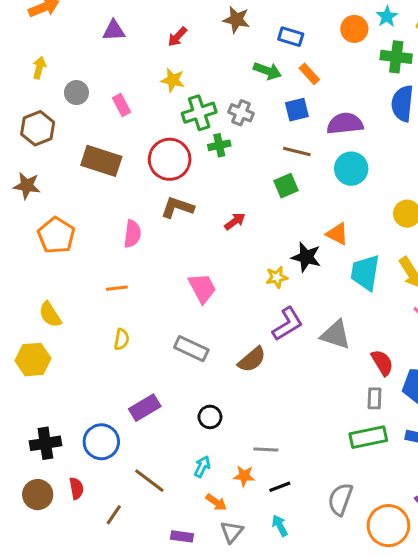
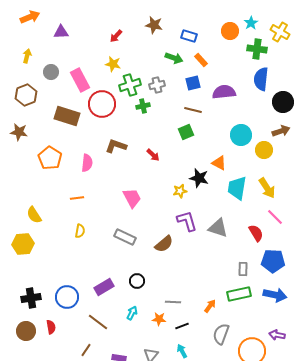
purple triangle: (114, 30) -> (61, 32), moved
pink rectangle: (121, 105) -> (80, 80), size x1.6
gray cross: (241, 113) -> (157, 85), turned -35
red circle: (170, 159) -> (102, 104), moved
cyan circle: (351, 169) -> (241, 135), moved
red arrow: (235, 221) -> (153, 155), turned 80
orange pentagon: (56, 235) -> (50, 158), moved
purple L-shape: (288, 324) -> (187, 221), turned -75
red semicircle: (382, 363) -> (256, 233), moved
purple rectangle: (145, 408) -> (104, 287), moved
orange arrow: (216, 502) -> (210, 306), moved, turned -88
brown line: (114, 515) -> (86, 350), moved

